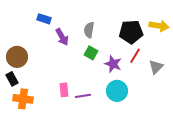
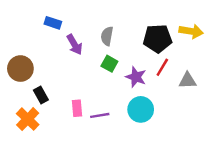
gray triangle: (156, 67) -> (188, 81), turned 42
black rectangle: (12, 79) -> (41, 95), moved
orange cross: (23, 99) -> (28, 119), turned 36

